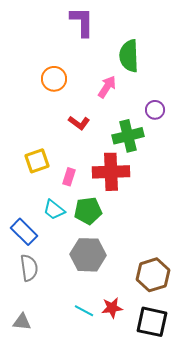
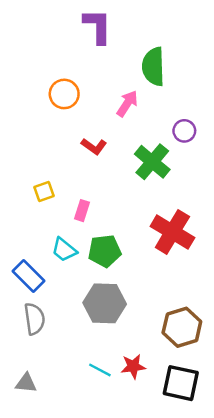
green cross: (128, 136) -> (152, 162), turned -36
yellow square: (37, 161) -> (44, 192), size x0.7
red cross: (111, 172) -> (172, 232), moved, turned 33

